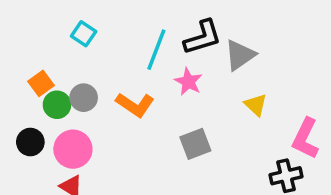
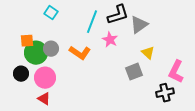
orange square: (41, 83) -> (27, 41), turned 32
green circle: (57, 105) -> (36, 53), size x1.5
gray square: (195, 144) -> (134, 72), moved

